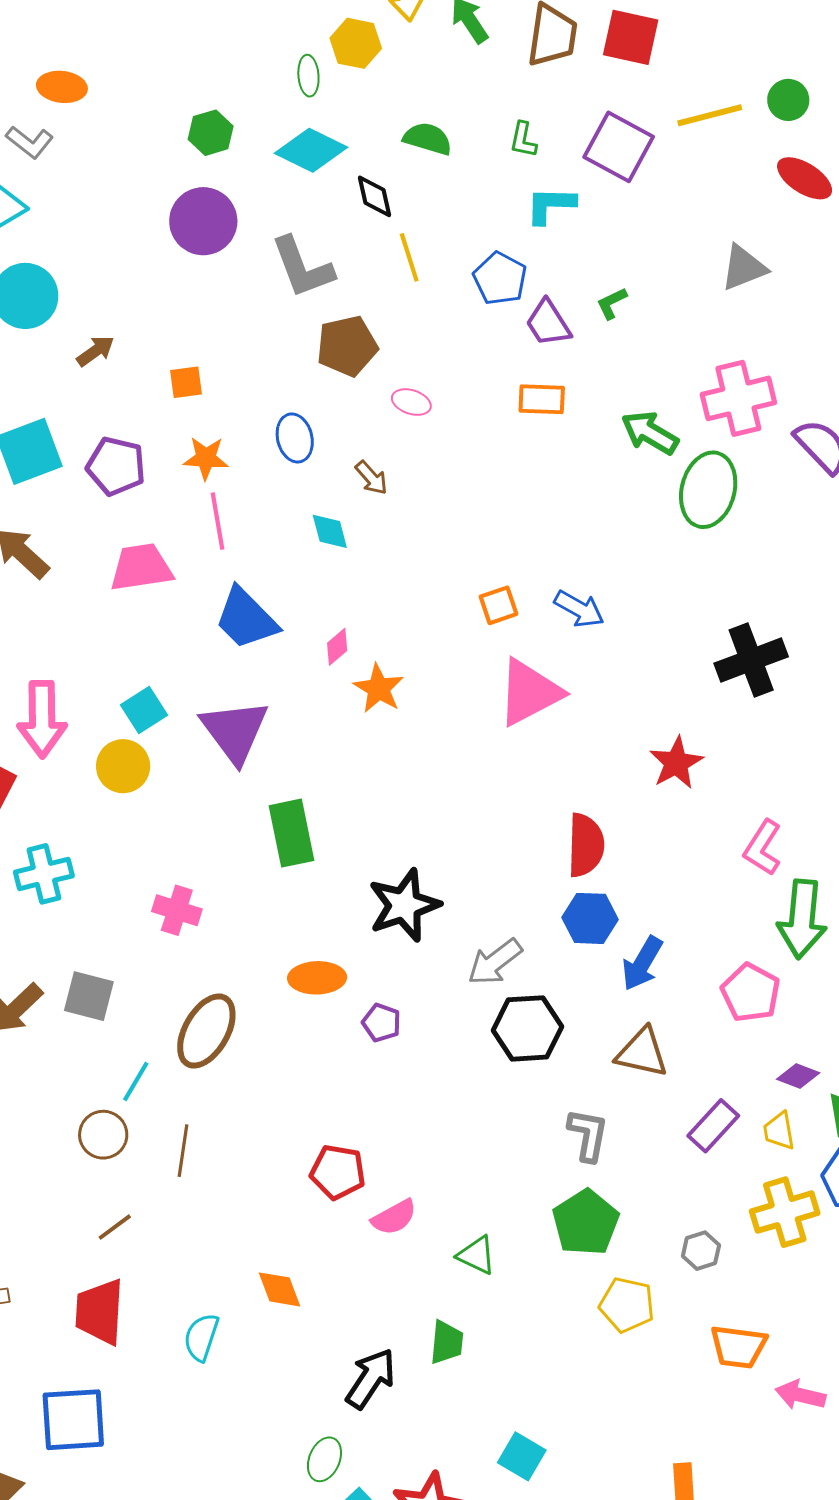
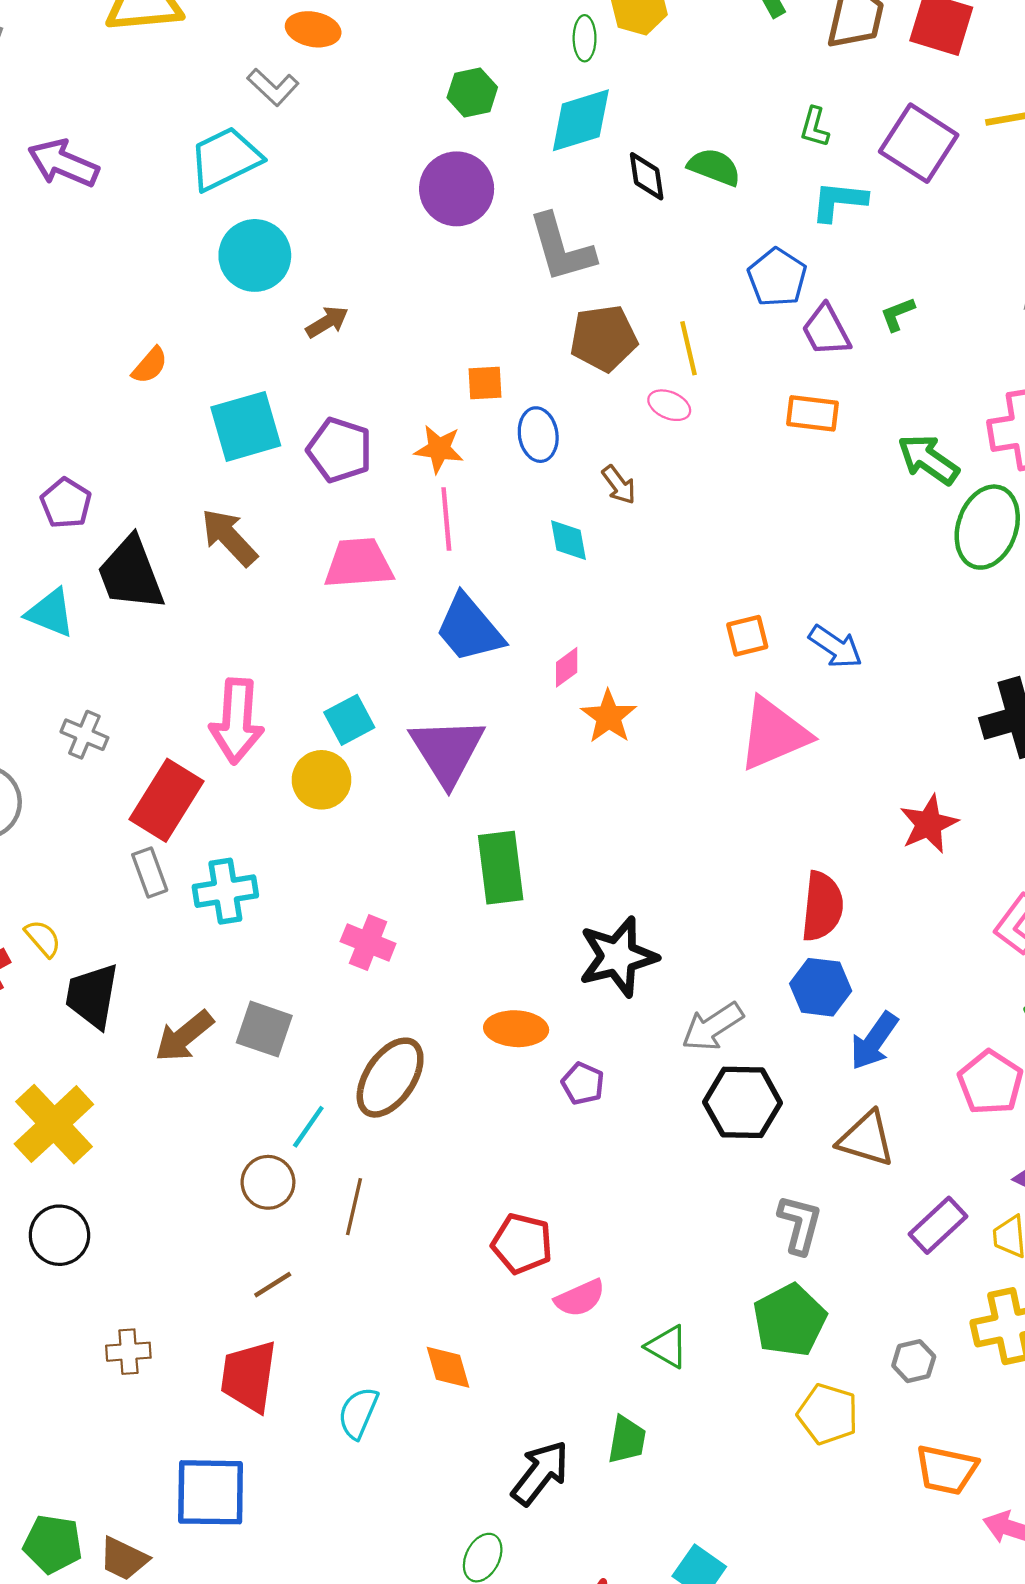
green semicircle: (428, 139) -> (714, 167), moved
cyan diamond: (311, 150) -> (581, 120), turned -48
yellow line: (409, 257) -> (688, 348), moved
orange square: (186, 382) -> (485, 383), moved

